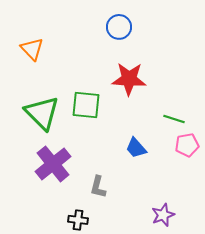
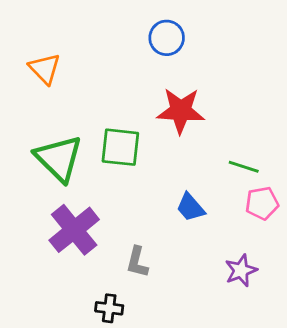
purple star: (163, 215) -> (241, 270), moved

